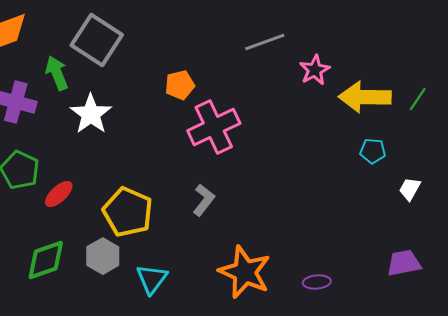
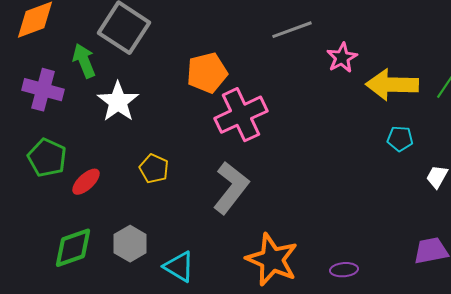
orange pentagon: (180, 85) -> (207, 73), size x1.4
gray L-shape: (204, 200) -> (231, 188), size x1.6
yellow pentagon: (128, 212) -> (154, 169), moved, size x0.6
cyan triangle: (152, 279) -> (179, 267), turned -36

